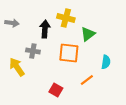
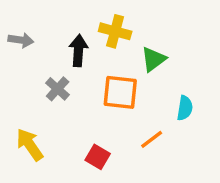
gray cross: (33, 51) -> (58, 89), turned 32
yellow arrow: (17, 67) -> (30, 145), moved

